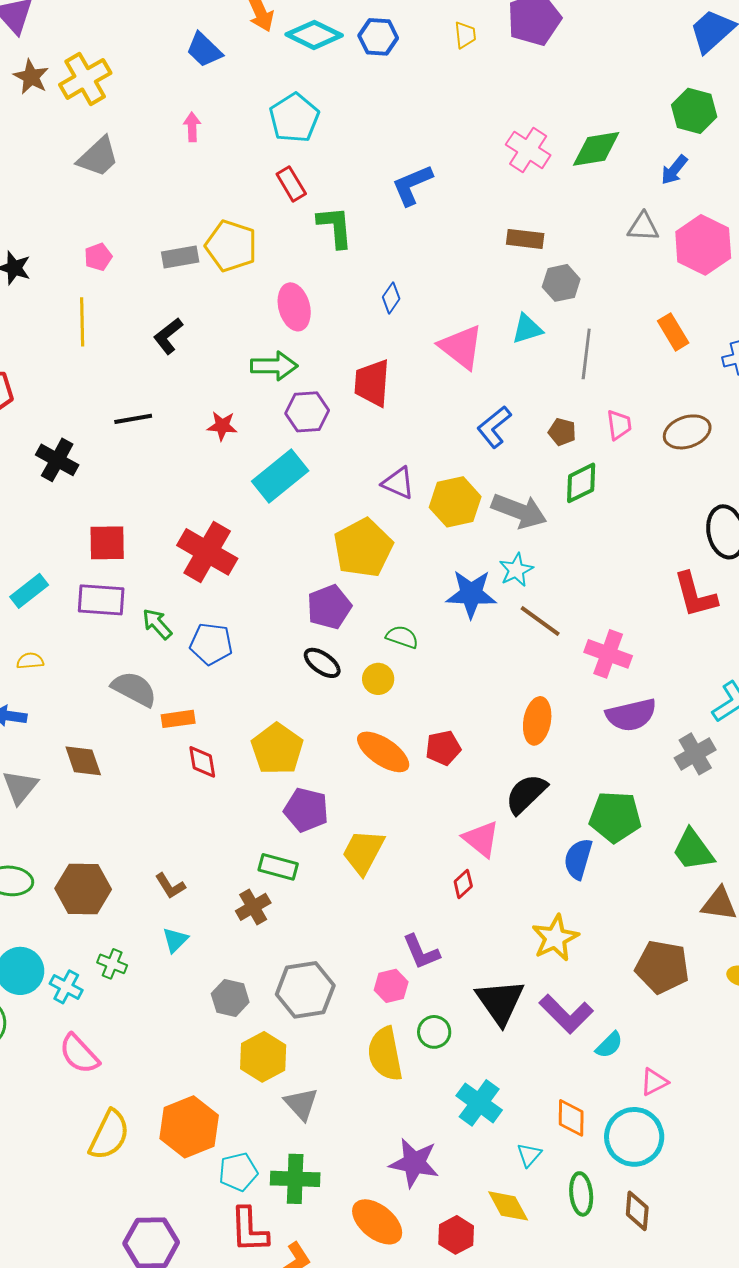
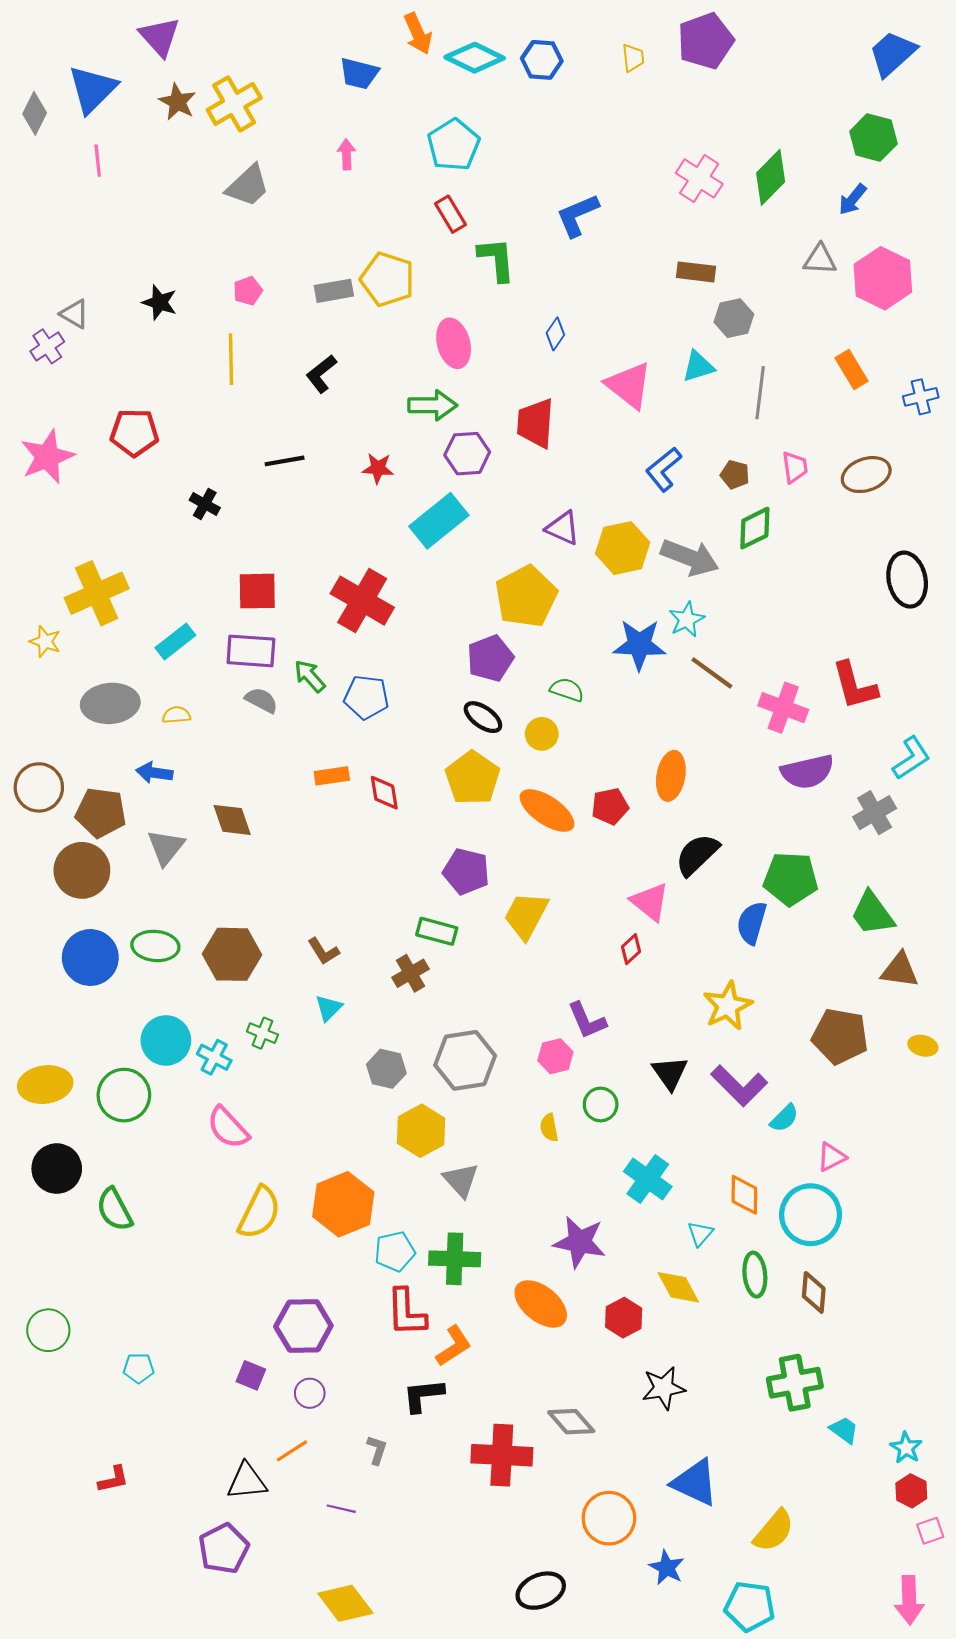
blue trapezoid: (204, 50) -> (359, 73), turned -30
green diamond: (596, 149) -> (771, 177), turned -36
black cross: (57, 460) -> (205, 504), size x0.7
red L-shape: (695, 595) -> (855, 686), moved
gray semicircle: (134, 689) -> (261, 700), moved, size x0.7
orange ellipse: (537, 721) -> (671, 776), moved
yellow pentagon: (277, 749) -> (472, 778), moved
red diamond: (202, 762) -> (384, 793), moved
black triangle: (500, 1002) -> (670, 1073), size x0.7
yellow semicircle: (385, 1054) -> (549, 1128), size x0.5

